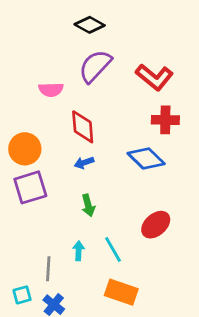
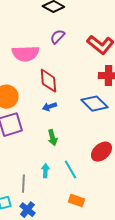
purple semicircle: (95, 66) -> (57, 37), size x0.6
pink semicircle: (51, 90) -> (25, 54), size x1.5
orange rectangle: (121, 292) -> (76, 201), size x0.7

